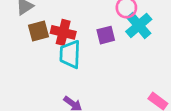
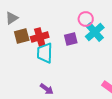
red cross: (63, 32) -> (40, 37), turned -30

